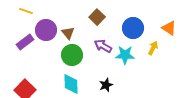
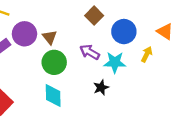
brown square: (97, 17) -> (94, 16), moved
black star: (106, 85) -> (101, 87), moved

